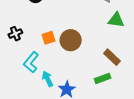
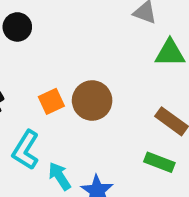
green rectangle: (103, 78) -> (159, 162), turned 49

